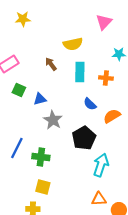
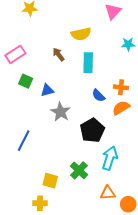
orange cross: (106, 78) -> (121, 87), moved
green cross: (41, 157) -> (79, 170), moved, turned 36

